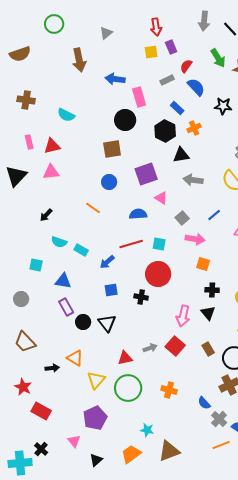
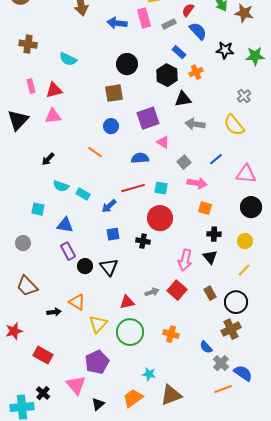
pink rectangle: (139, 97) -> (144, 18), moved
red star: (23, 387) -> (14, 331), moved, turned 30
pink triangle: (74, 441) -> (76, 385), size x1.5

